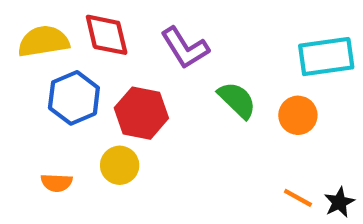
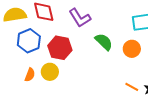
orange semicircle: (57, 183) -> (30, 75), moved, turned -72

